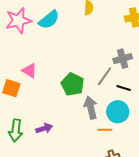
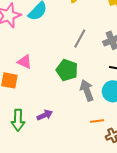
gray line: (105, 76) -> (80, 39), moved
orange line: (105, 130) -> (97, 121), moved

